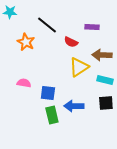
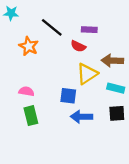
purple rectangle: (92, 27) -> (89, 30), moved
blue square: (48, 93) -> (68, 96), moved
green rectangle: (52, 115) -> (31, 116), moved

